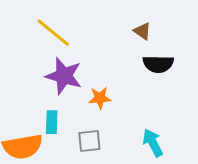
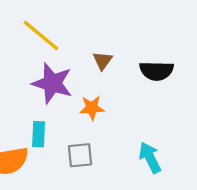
brown triangle: (142, 31) -> (103, 61), moved, turned 30

